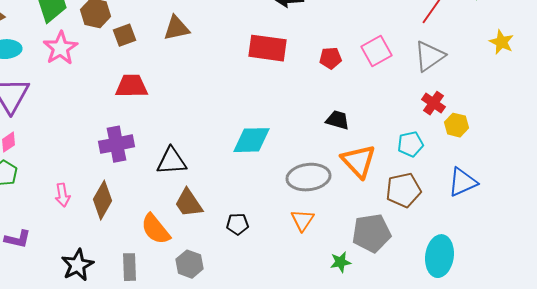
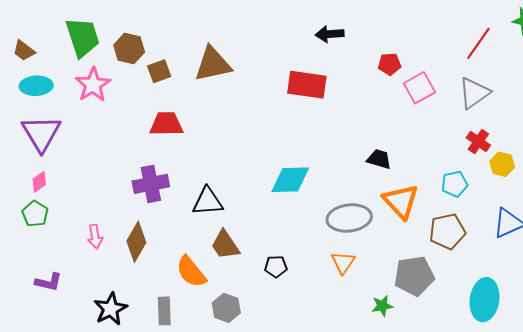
brown triangle: (176, 28) -> (213, 64), size x1.4
red pentagon: (330, 58) -> (389, 64), moved

